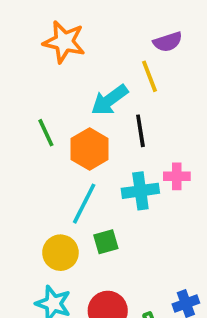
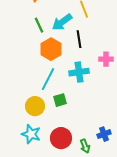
green line: (46, 133) -> (39, 25), moved
pink cross: (177, 176) -> (106, 59), moved

